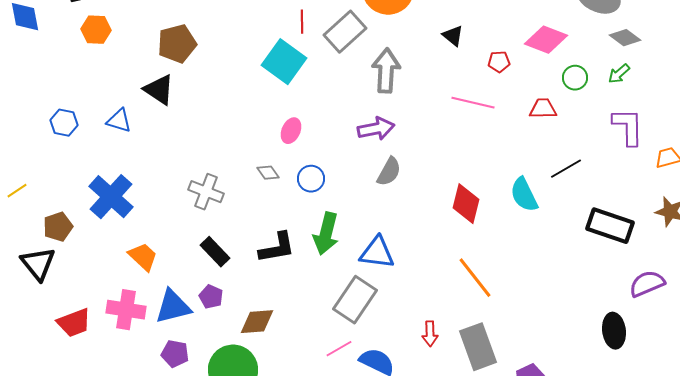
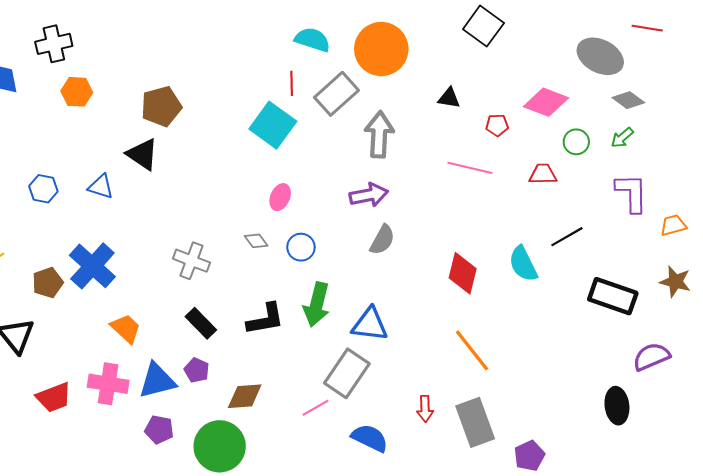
black triangle: (453, 36) -> (449, 98), turned -30
brown pentagon: (58, 227) -> (48, 283), moved
pink line: (339, 349) -> (316, 408), moved

